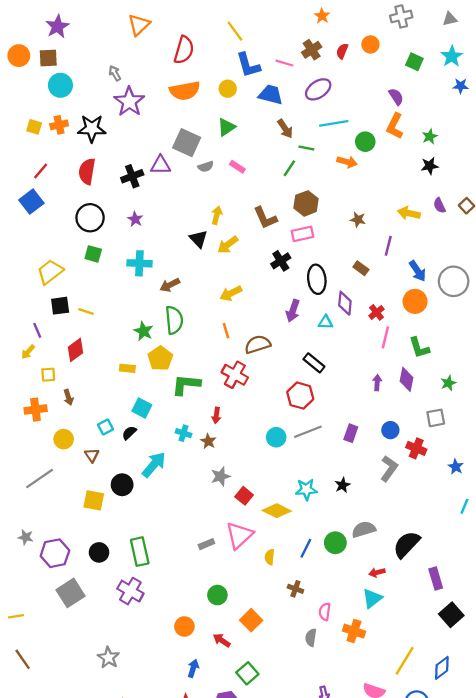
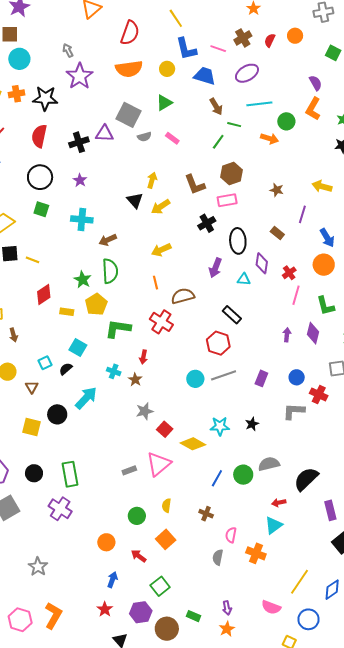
red diamond: (76, 350) -> (44, 295), moved
gray L-shape: (389, 469) -> (294, 411), turned -125
yellow semicircle: (270, 557) -> (166, 505), moved

